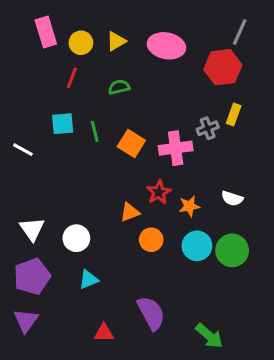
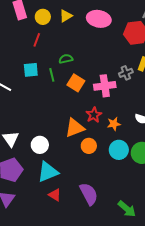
green semicircle: (119, 87) -> (66, 59), moved
orange triangle: (130, 212) -> (75, 128), size x1.5
cyan triangle: (89, 279) -> (48, 172), size x1.6
red triangle: (104, 333) -> (55, 195), moved, turned 32

